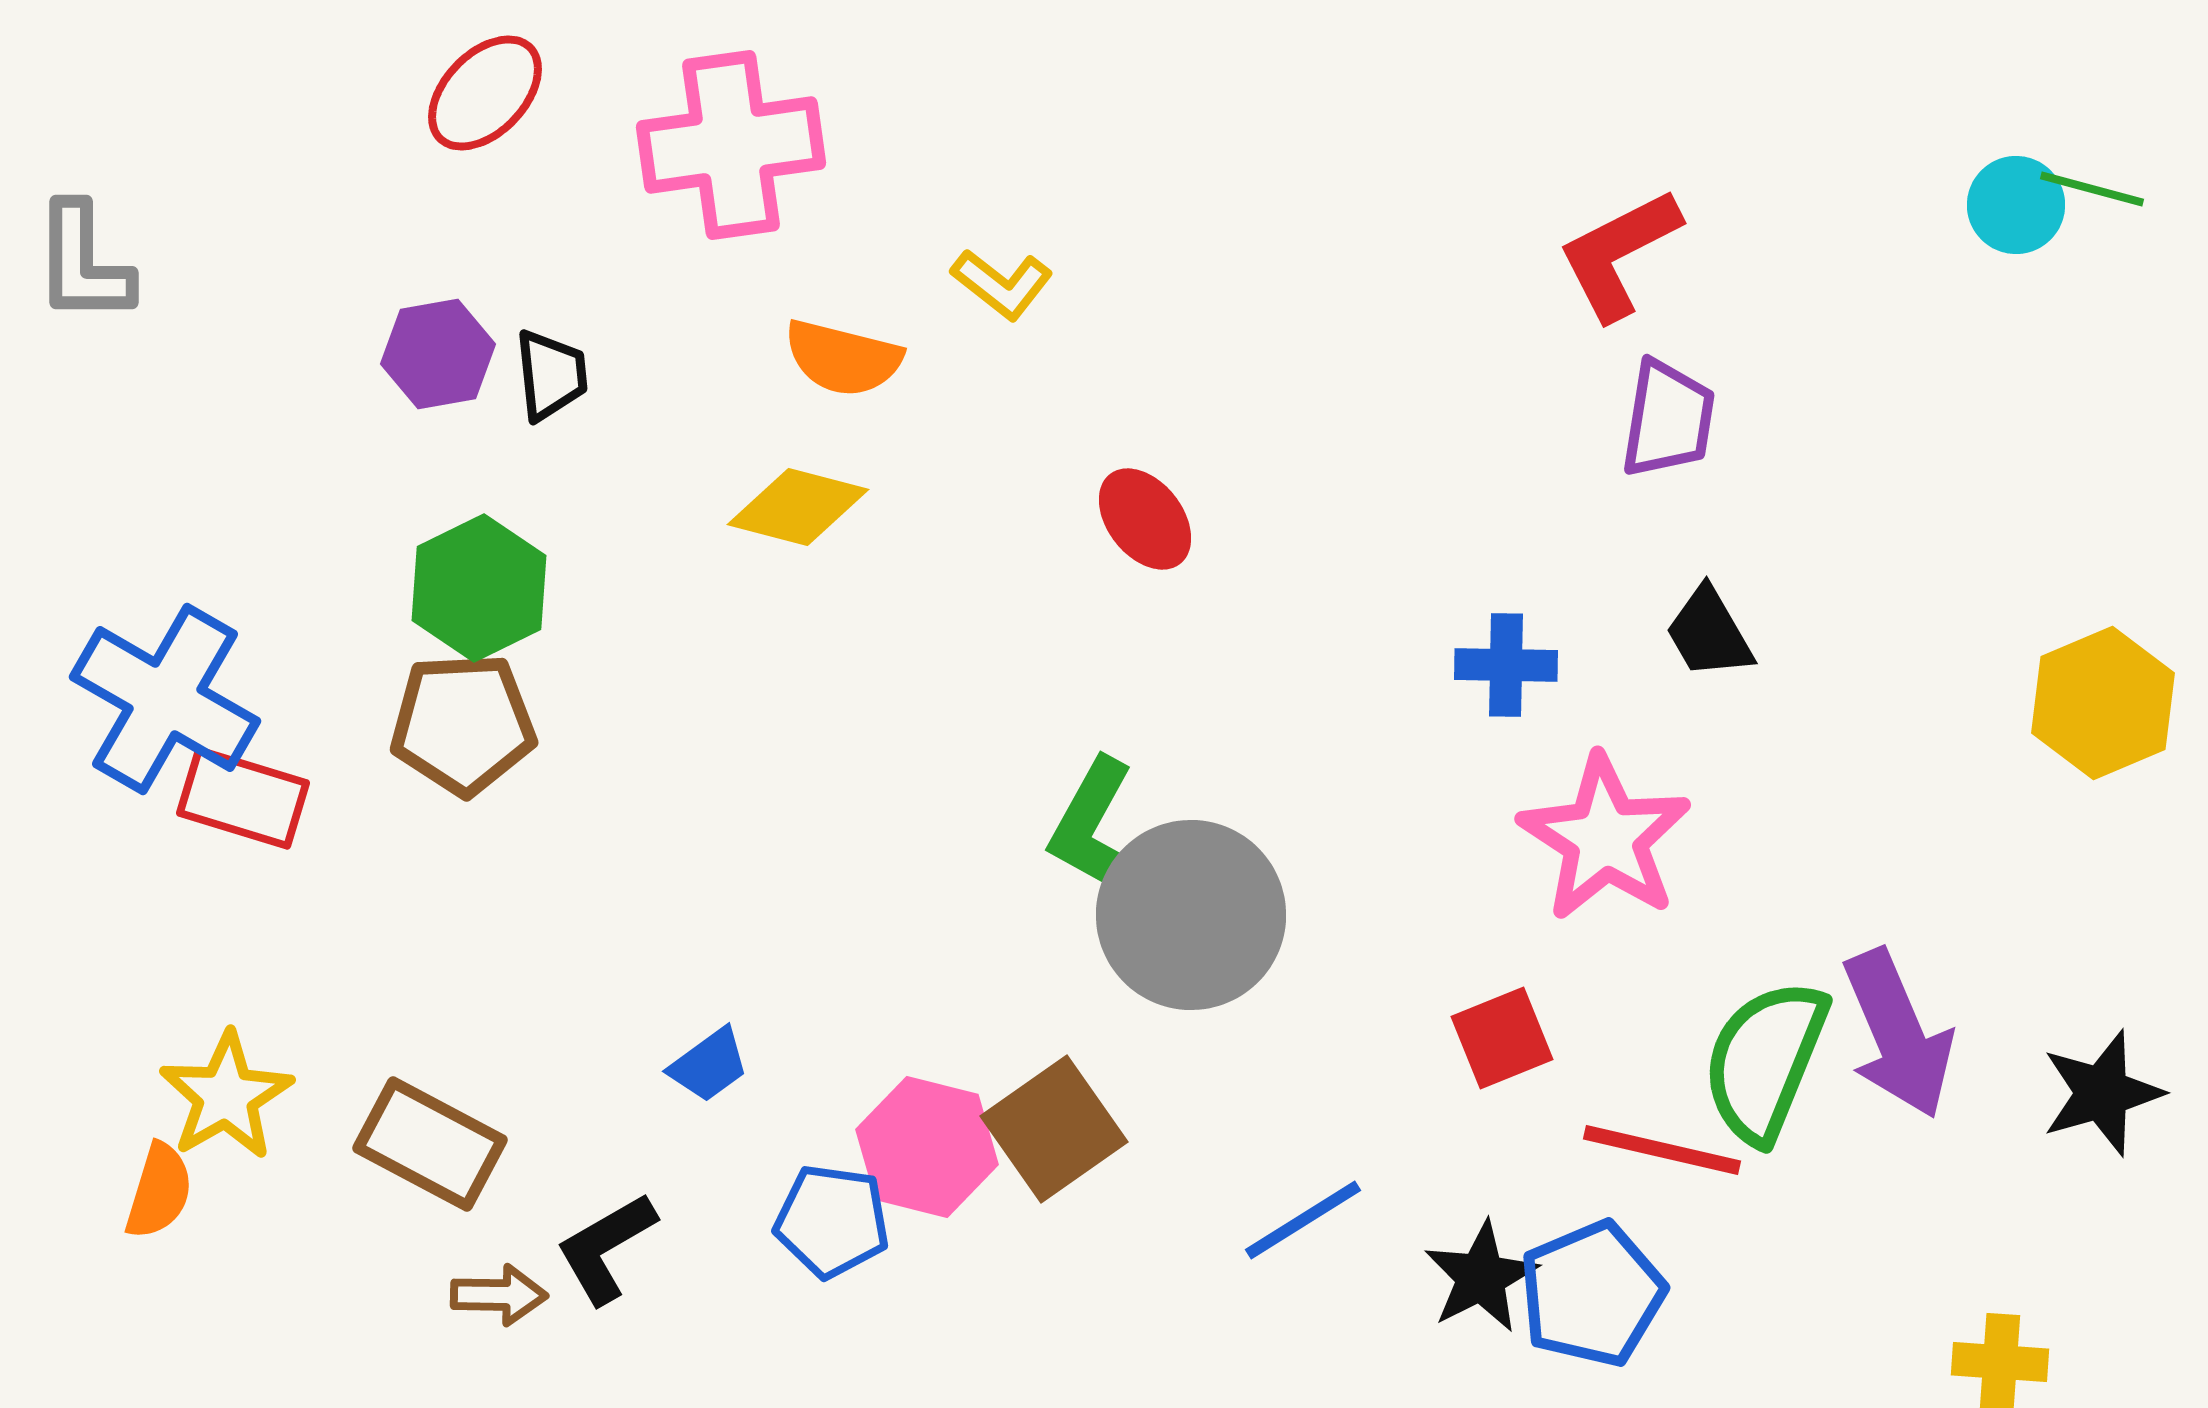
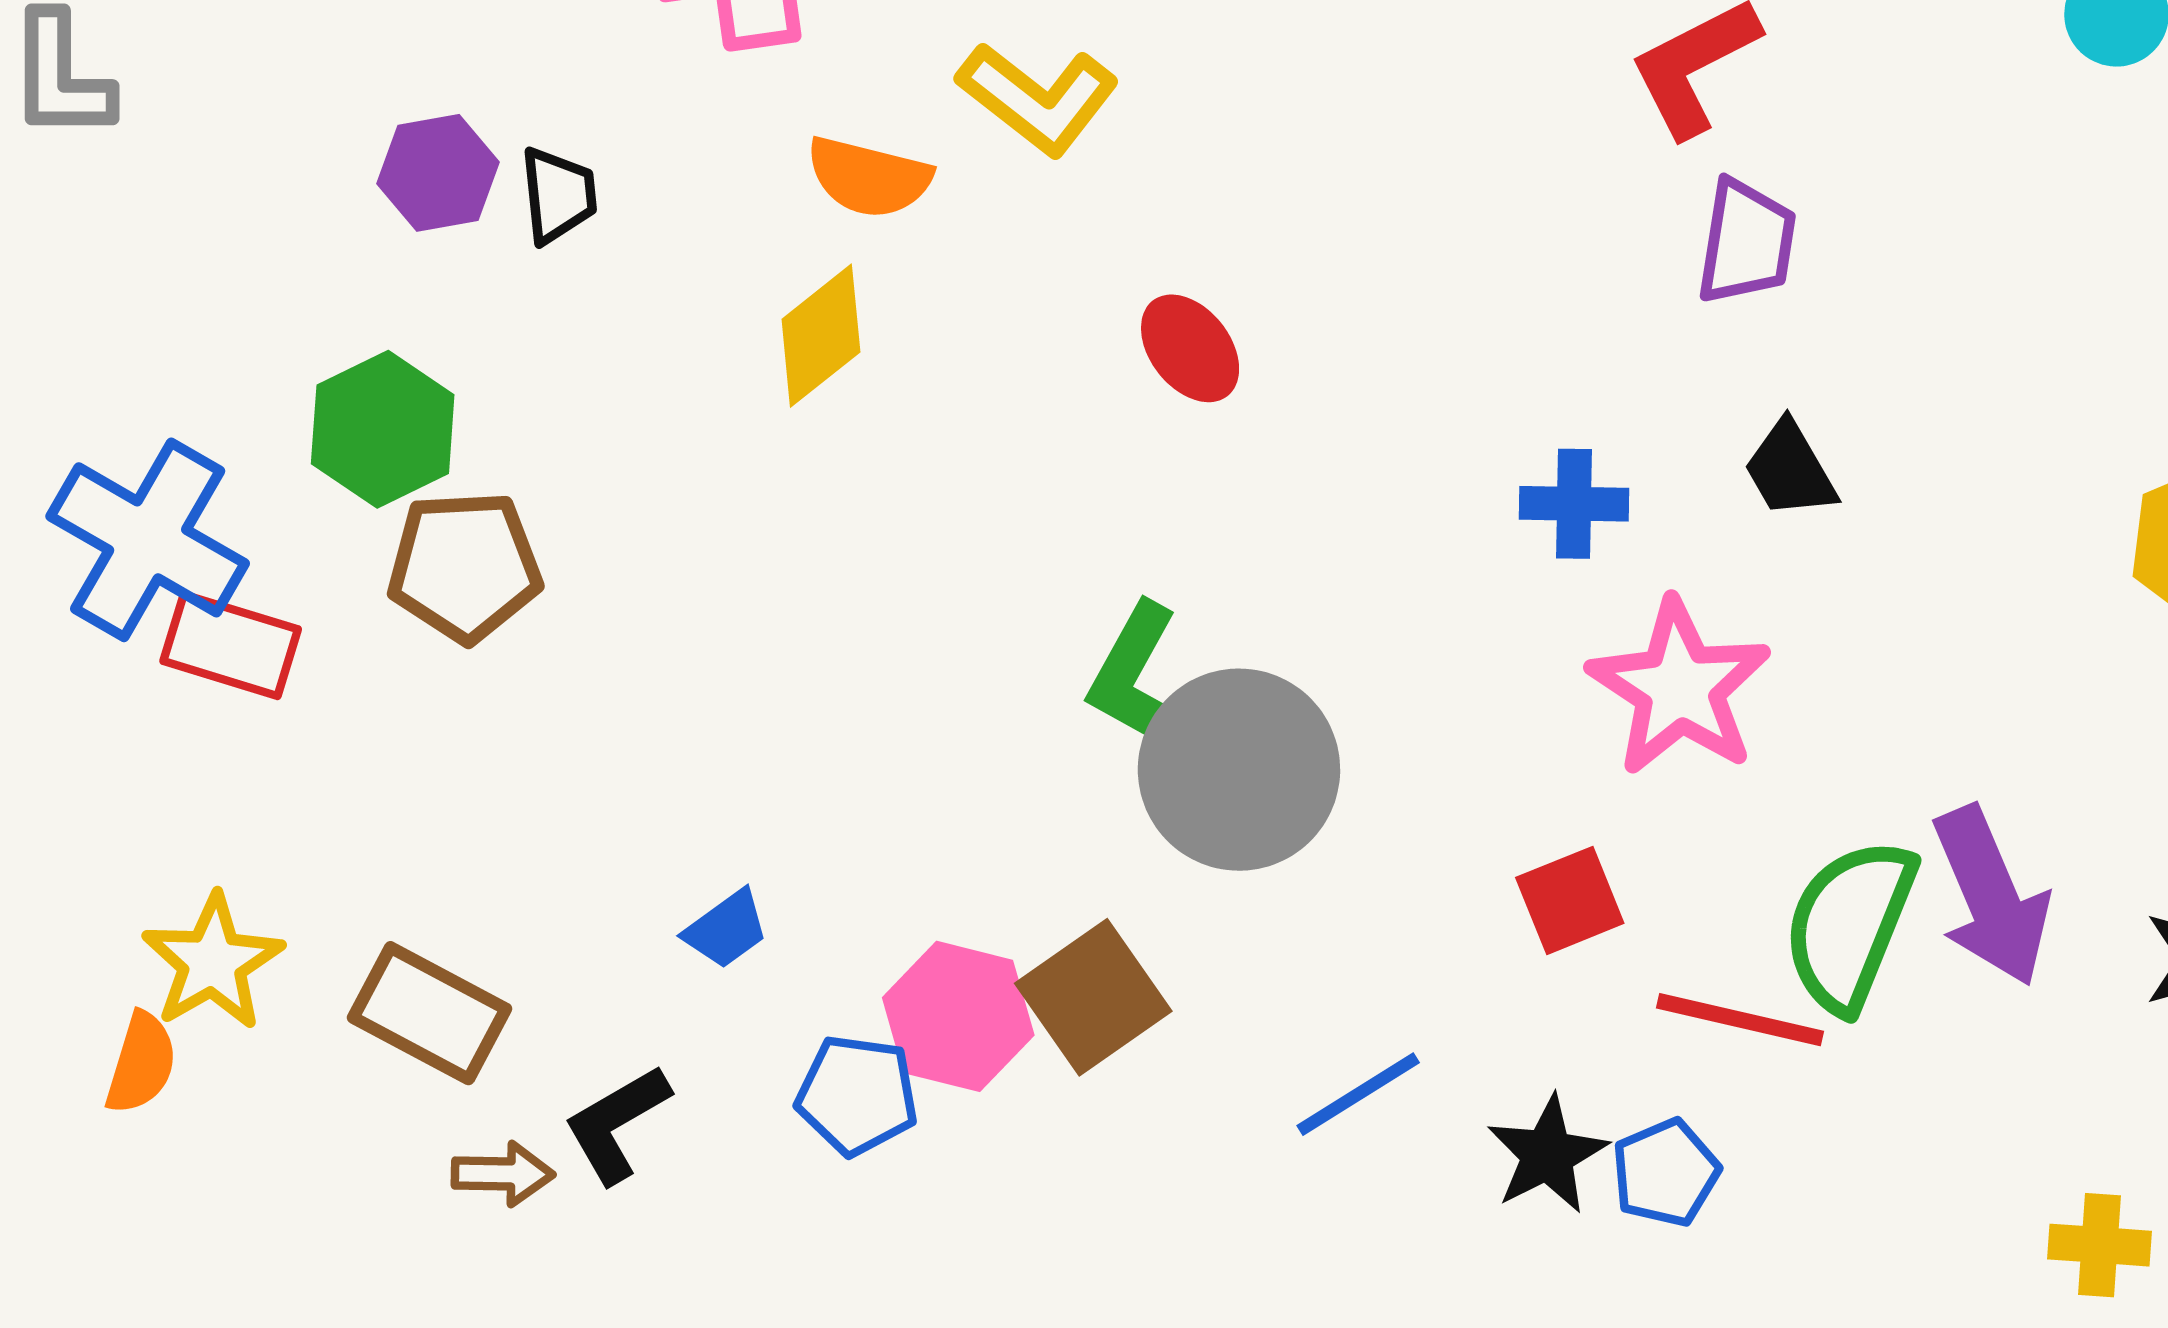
yellow L-shape: (1002, 284) -> (1038, 98), size x1.5
yellow diamond: (798, 507) -> (821, 336), turned -53
green hexagon: (479, 588) -> (383, 429), moved
blue pentagon: (1592, 1294) -> (1666, 1173), size x0.7

